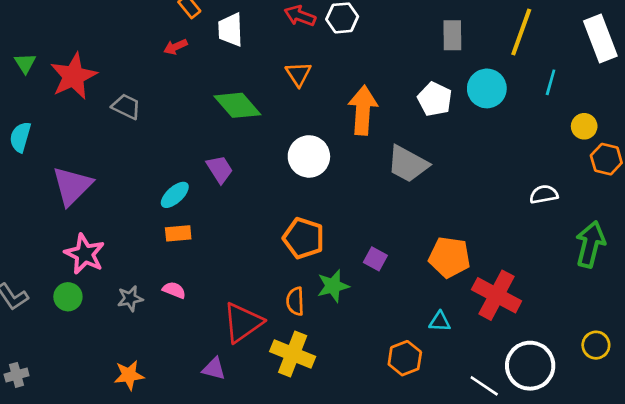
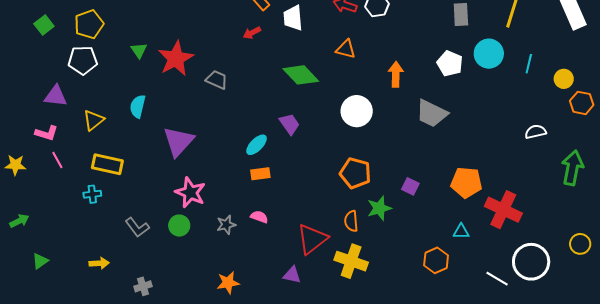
orange triangle: (298, 74) -> (346, 49), turned -40
cyan line: (551, 82) -> (529, 64), moved
orange arrow: (363, 110) -> (396, 74), size x0.7

